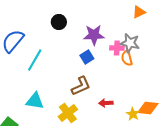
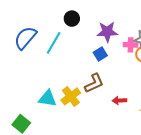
cyan line: (35, 60) -> (54, 43), moved
yellow cross: (68, 113) -> (71, 96), moved

